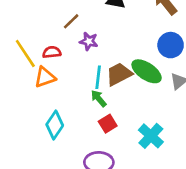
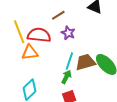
red semicircle: (52, 52) -> (39, 35), size x1.6
green arrow: (99, 98) -> (66, 77), turned 56

